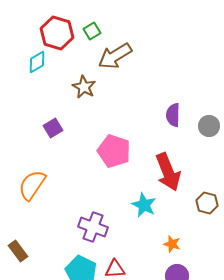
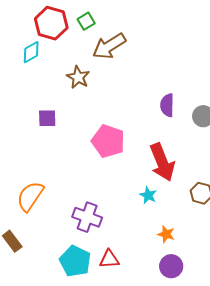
purple square: (53, 128) -> (47, 118), turned 30
orange semicircle: (32, 185) -> (30, 196), moved
cyan star: (144, 205) -> (148, 195), moved, size x0.7

